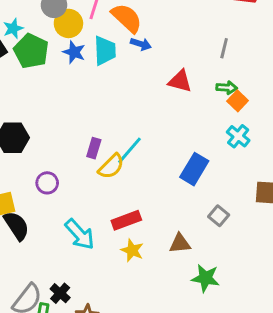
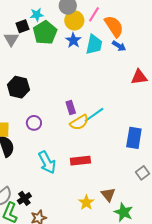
red triangle: (180, 81) -> (139, 77), turned -36
purple rectangle: (94, 148) -> (71, 107), turned -48
blue rectangle: (194, 169) -> (134, 138), turned -35
brown triangle: (180, 243) -> (108, 195), moved, turned 42
yellow star: (132, 250) -> (86, 202), moved

